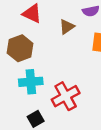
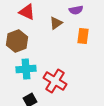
red cross: (66, 96) -> (55, 81), turned -30

